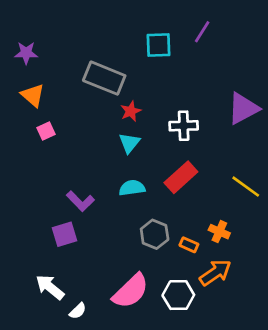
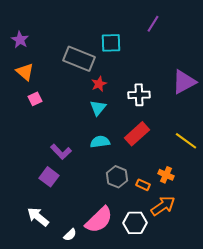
cyan square: (158, 45) -> (111, 43), moved
purple star: (26, 53) -> (20, 40), turned 30
purple square: (65, 234) -> (49, 177), turned -36
white semicircle: (78, 311) -> (70, 235), moved

